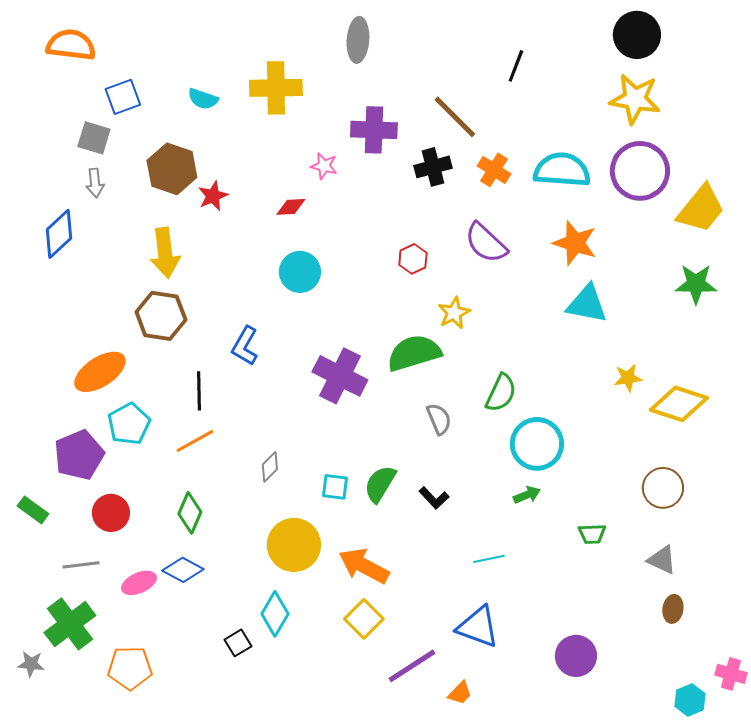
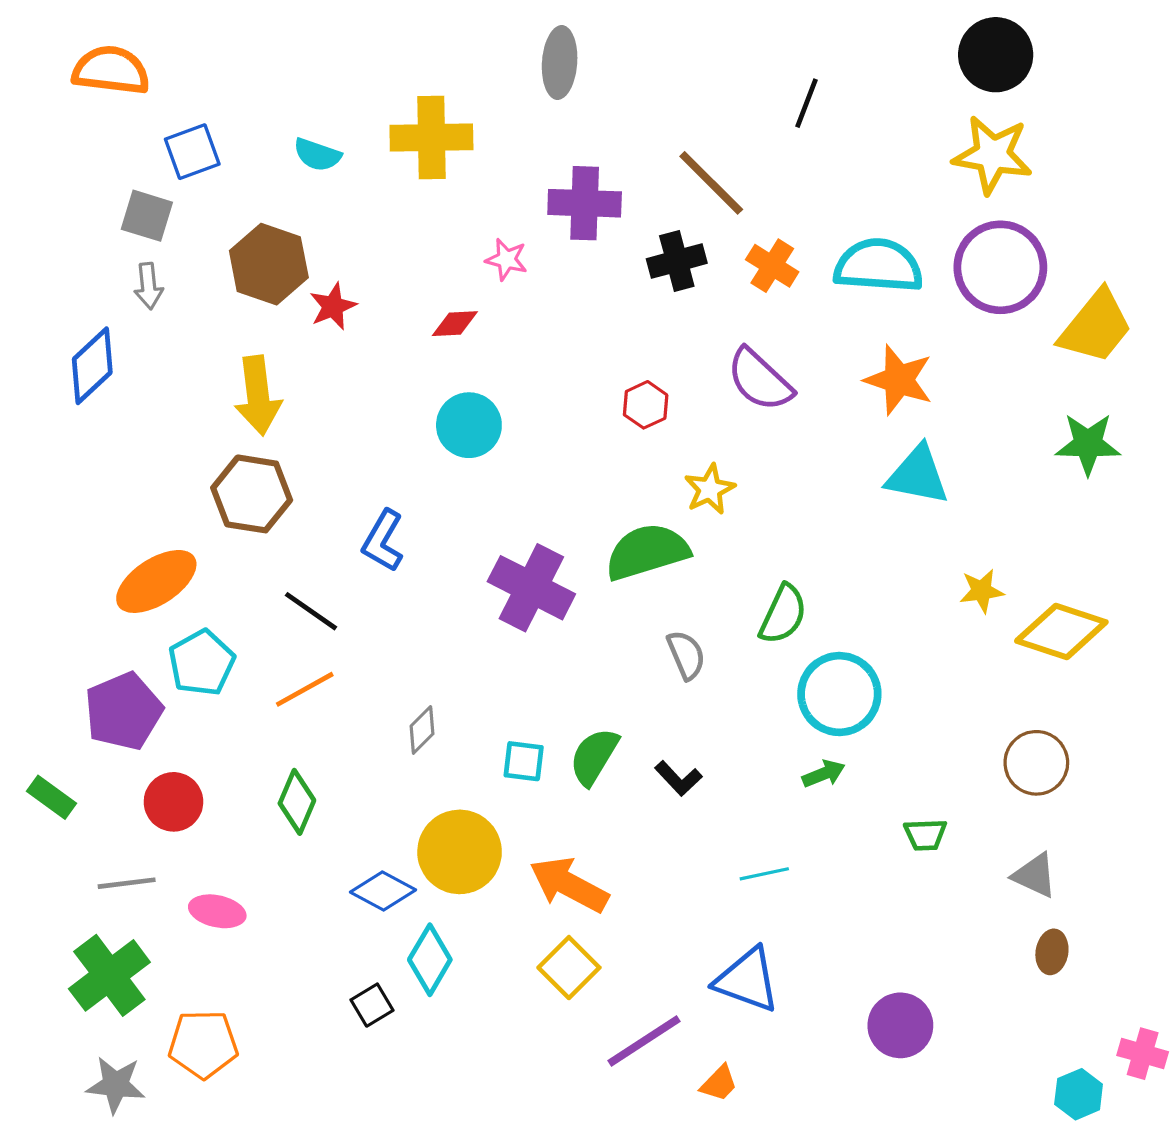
black line: (199, 391) -> (311, 611), turned -54
blue diamond: (183, 570) -> (383, 891), moved
pink ellipse: (139, 583) -> (217, 911), turned 36
gray star: (31, 664) -> (116, 1085), moved, size x1.4

